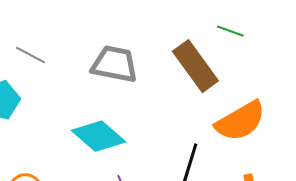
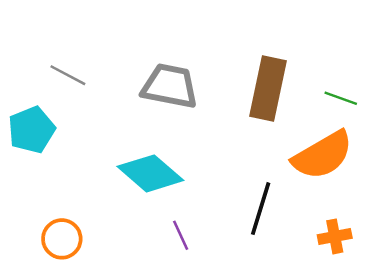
green line: (230, 31) -> (341, 98), moved
brown rectangle: (195, 66) -> (268, 89), turned 48

